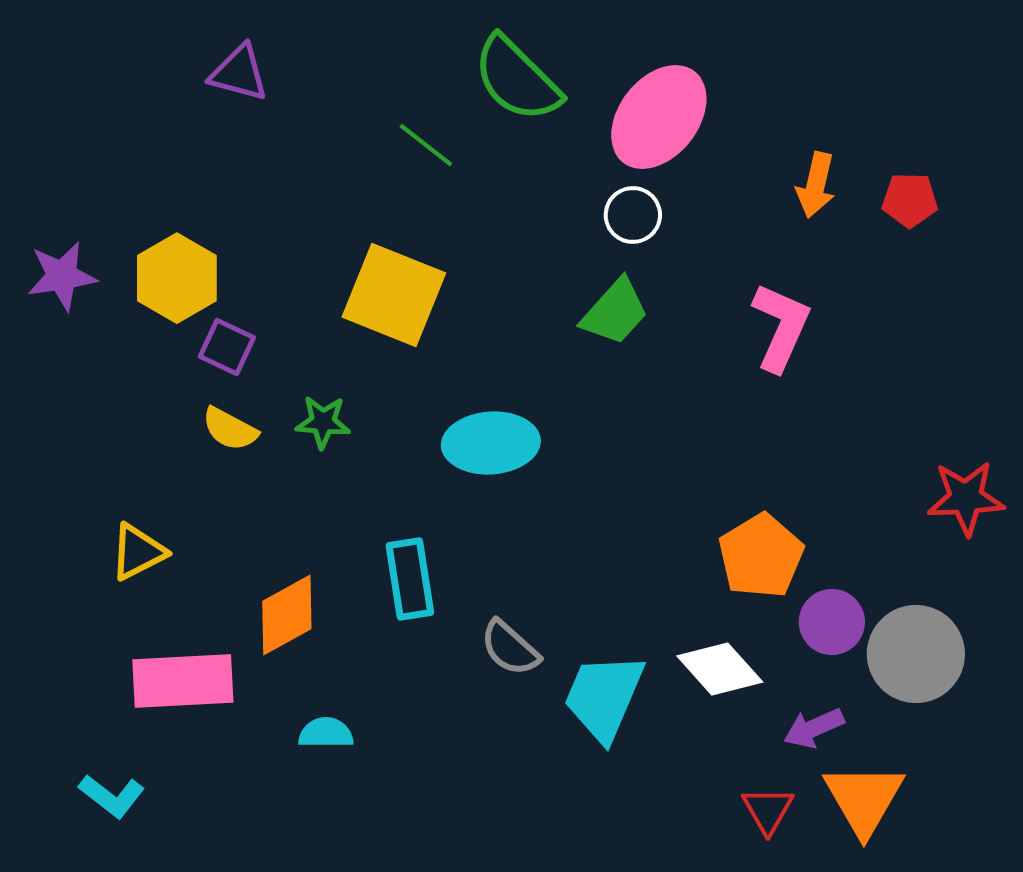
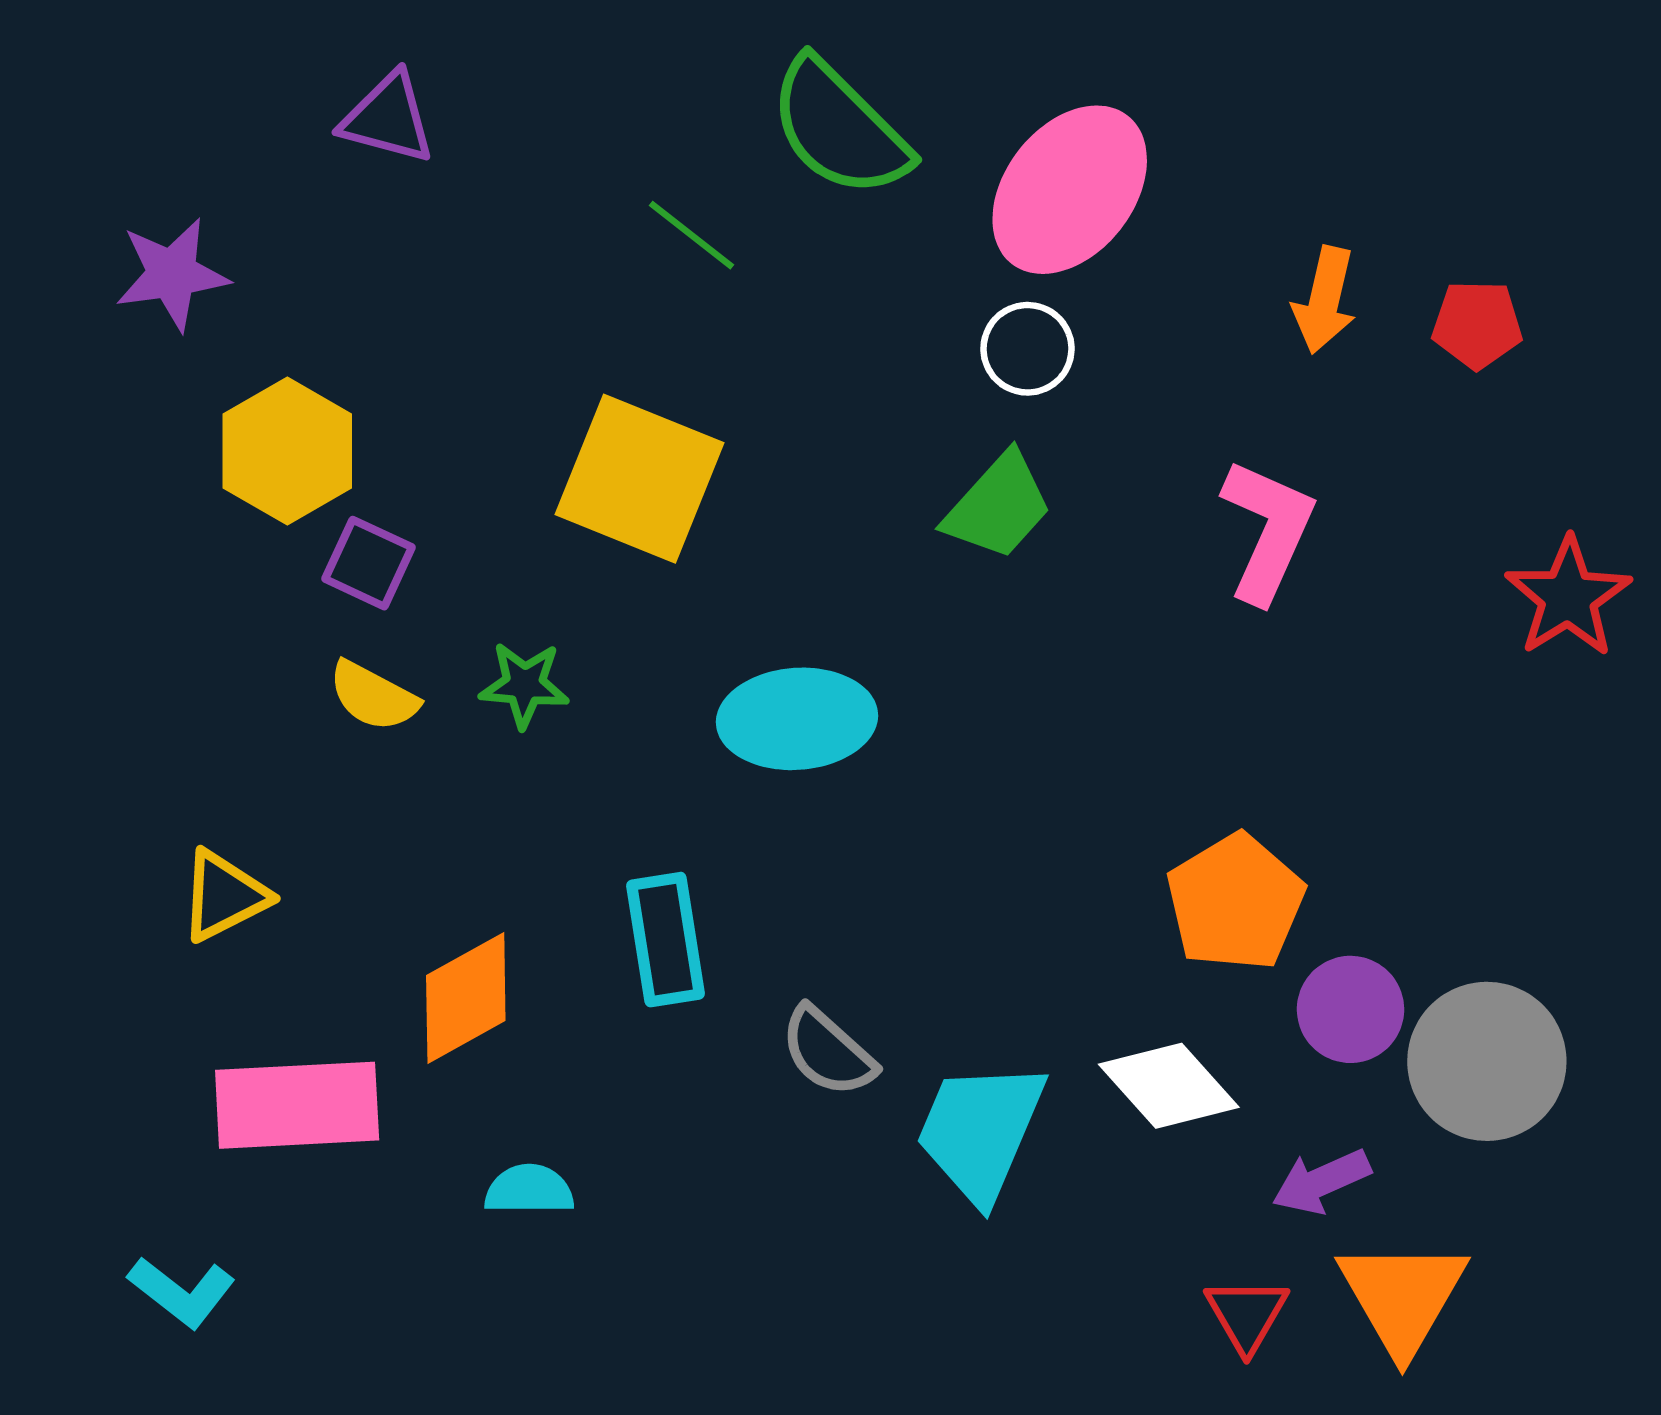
purple star: (62, 276) -> (172, 274), moved
red star: (966, 498) -> (1568, 597), moved, turned -30

